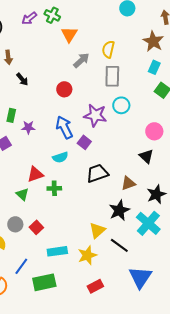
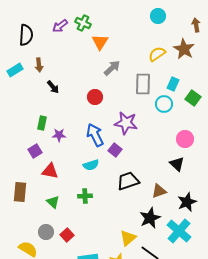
yellow semicircle: (108, 49) -> (157, 54), moved, turned 42
cyan rectangle: (154, 67) -> (173, 84), moved
cyan circle: (121, 105) -> (164, 104), moved
red triangle: (35, 174) -> (50, 171), moved, turned 30

